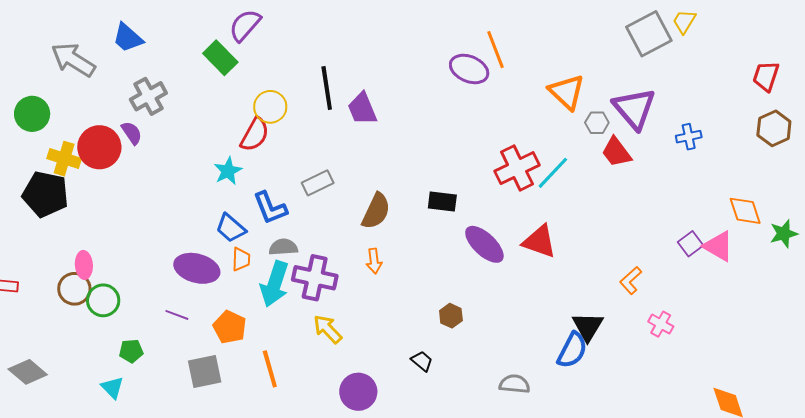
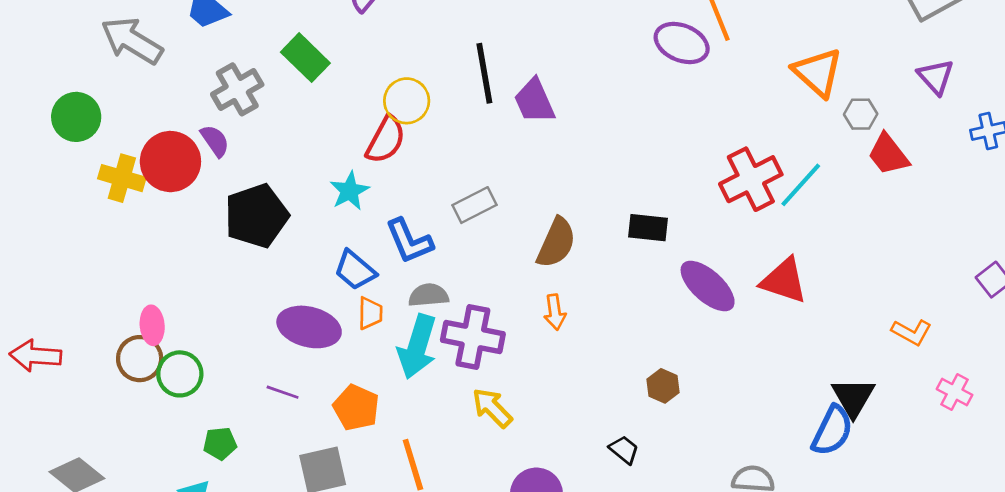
green rectangle: (220, 58) -> (305, 58), moved
purple triangle: (634, 108) -> (936, 77), moved, size x0.6
black pentagon: (45, 194) -> (256, 216), moved, turned -30
orange L-shape: (631, 280) -> (912, 332), turned -108

